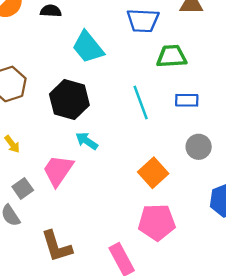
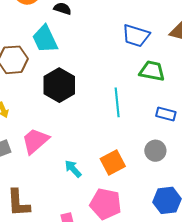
cyan trapezoid: (88, 47) -> (45, 39), moved
blue rectangle: (187, 100) -> (166, 114), moved
cyan arrow: (87, 141) -> (73, 169), moved

